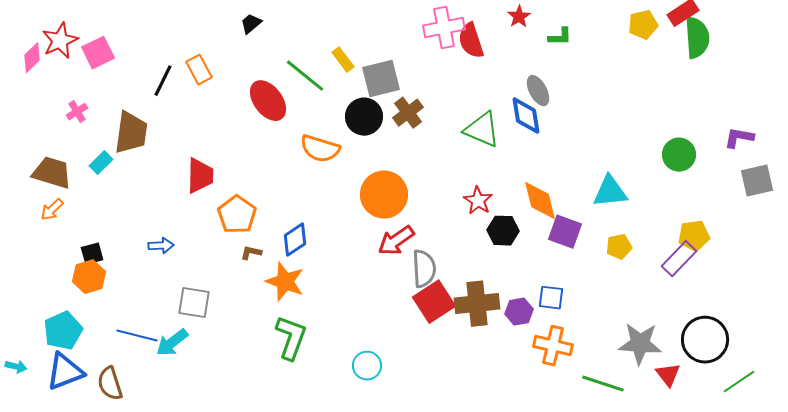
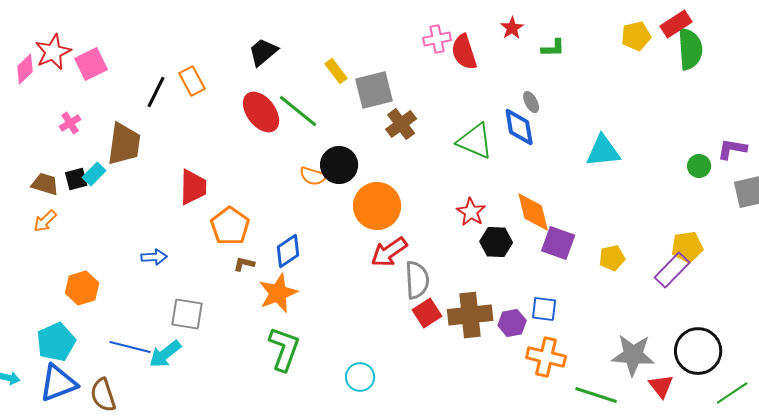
black trapezoid: (251, 24) -> (263, 52), moved, size x1.4
pink cross: (444, 28) -> (437, 39), size x0.7
green line: (305, 76) -> (298, 111), moved
gray ellipse: (538, 91) -> (531, 102), size x0.7
black circle: (364, 117) -> (339, 165), moved
orange semicircle: (320, 149) -> (313, 176), moved, size x0.7
green circle: (679, 155) -> (699, 166), moved, size x0.7
brown trapezoid: (52, 173) -> (45, 184), size x0.7
cyan triangle: (610, 192) -> (603, 151), moved
black square: (92, 254) -> (76, 179), moved
orange star: (285, 282) -> (278, 293), turned 30
red square: (434, 302) -> (427, 313), size x0.7

